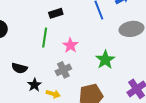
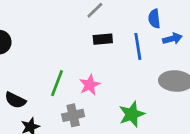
black rectangle: (56, 13) -> (103, 39), moved
green line: (45, 38) -> (57, 83), moved

